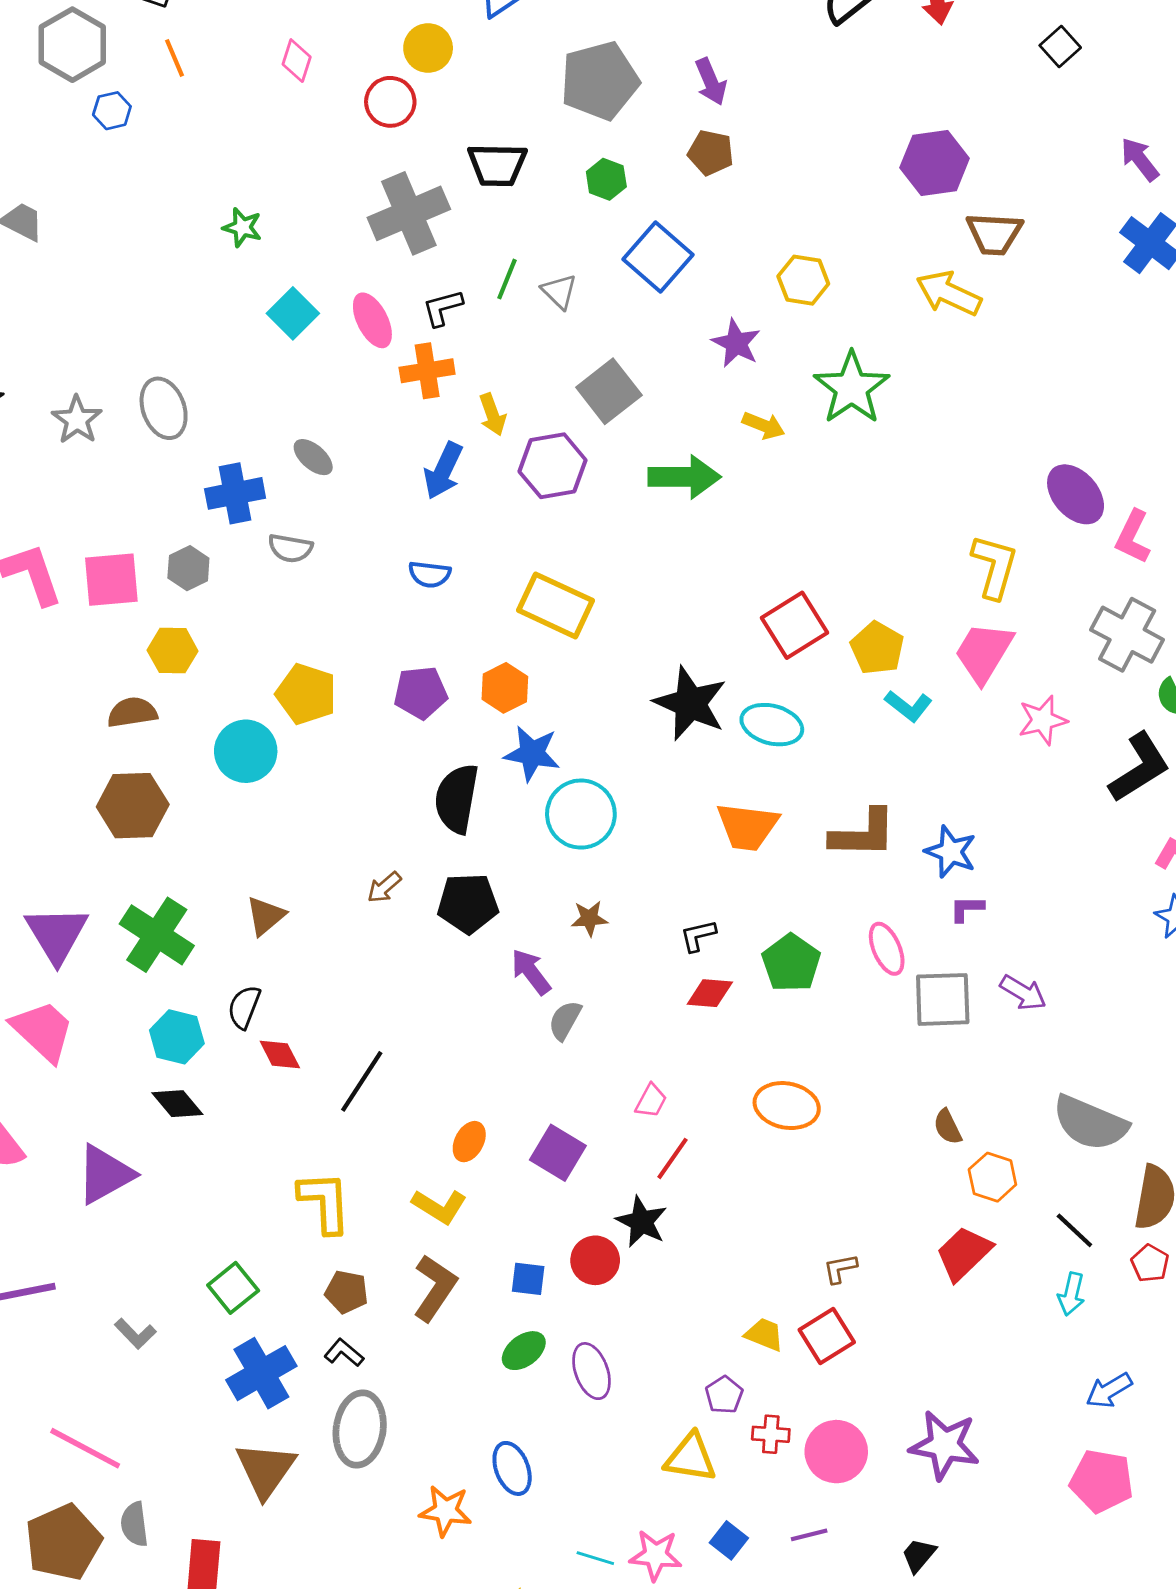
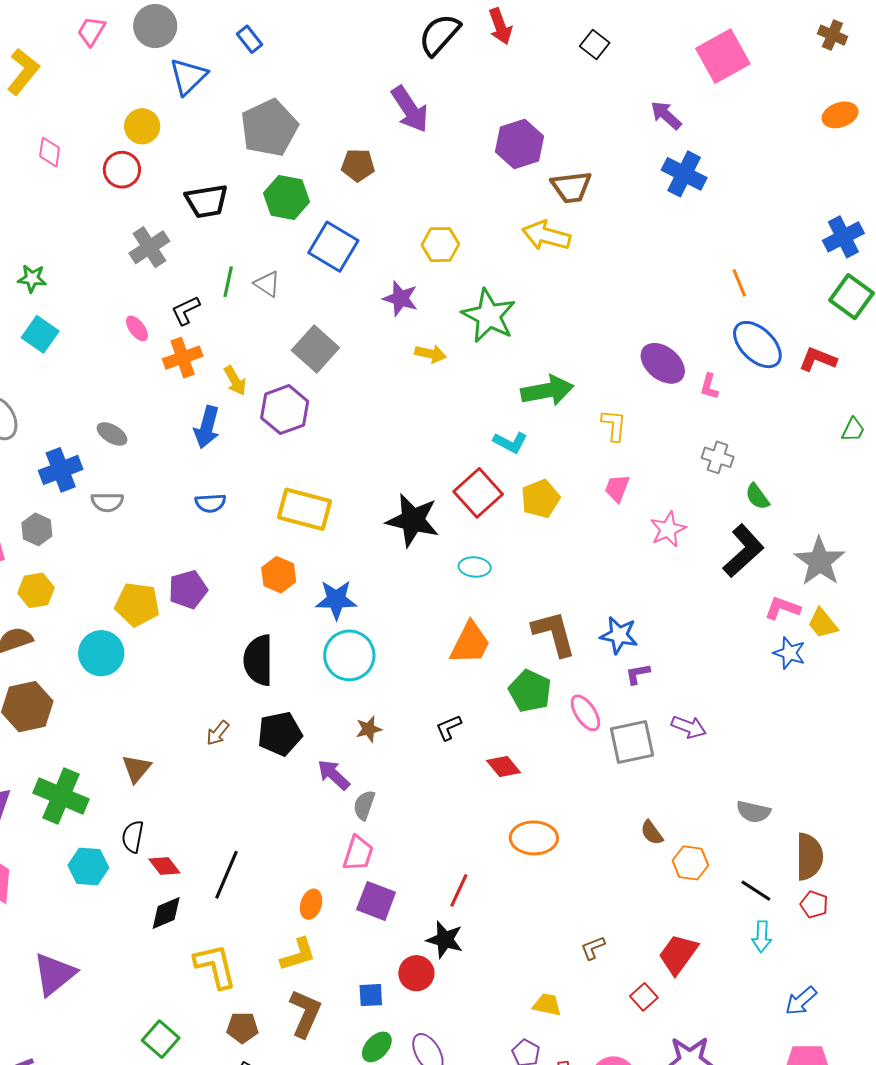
purple arrow: (711, 82) -> (410, 109), moved, size x1.4
green hexagon: (606, 179) -> (287, 198), size x1.5
gray cross: (409, 213) -> (149, 247), size x0.7
cyan square: (293, 313) -> (40, 334), moved
pink ellipse: (372, 320) -> (137, 328), size x0.7
green arrow: (684, 477) -> (547, 391), moved
pink L-shape: (1133, 537) -> (709, 386), size x0.7
yellow L-shape: (995, 566) -> (614, 425), size x0.7
gray cross: (1127, 635) -> (718, 457), size x0.6
yellow pentagon: (877, 648) -> (540, 499), turned 30
pink trapezoid: (984, 652) -> (617, 488), size x0.6
purple pentagon: (421, 693) -> (188, 589), moved
black star: (690, 703) -> (413, 520), moved
cyan L-shape: (908, 706) -> (510, 442), moved
cyan ellipse: (772, 725) -> (475, 567), size x0.7
blue star: (532, 753) -> (336, 600), moved
orange trapezoid: (747, 827) -> (470, 643), turned -60
brown L-shape: (863, 834) -> (554, 633), turned -96
green pentagon: (791, 963) -> (530, 691), moved
red diamond: (710, 993) -> (503, 766), moved, turned 56
pink trapezoid: (651, 1101) -> (358, 853), moved, size x1.4
black diamond: (177, 1104) -> (166, 913), moved, turned -63
gray semicircle: (1090, 1123) -> (753, 812), size x0.6
yellow L-shape: (439, 1206) -> (298, 954), turned -39
red trapezoid: (964, 1253) -> (678, 954), moved
red square: (827, 1336) -> (644, 997), moved, size x0.7

